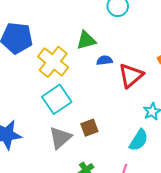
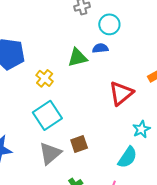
blue semicircle: (104, 60) -> (100, 48), moved
yellow cross: (53, 62) -> (45, 78), size x0.6

